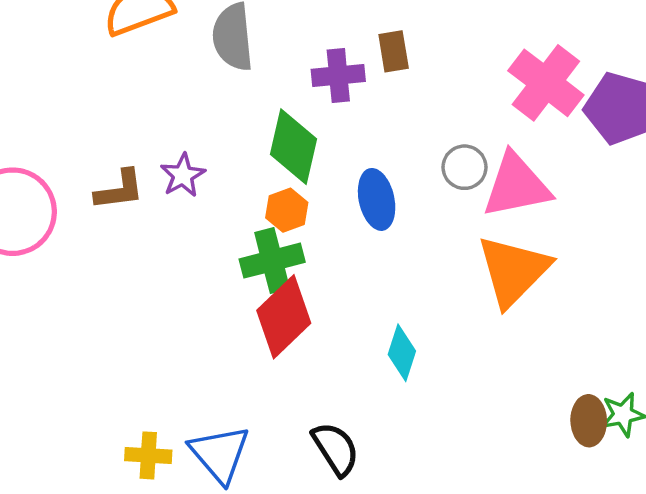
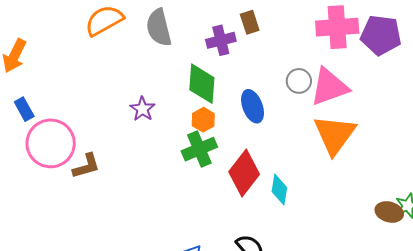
pink cross: (546, 83) -> (337, 27), turned -33
brown L-shape: (119, 190) -> (86, 166), moved
red diamond: (284, 317) -> (244, 173), moved
brown ellipse: (589, 421) -> (389, 212), turned -64

